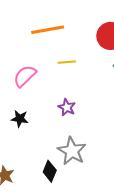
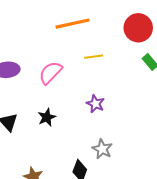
black star: (20, 119) -> (47, 117), turned -30
gray star: (72, 151) -> (102, 149), size x0.7

